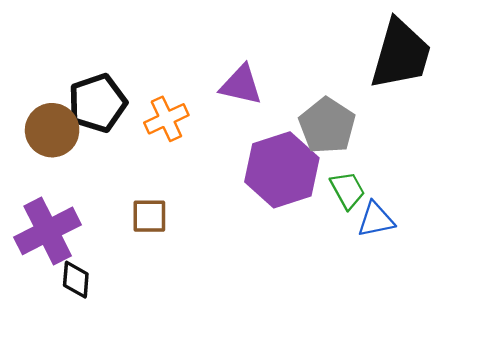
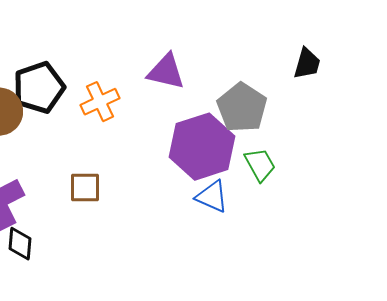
black trapezoid: (401, 54) -> (307, 64), moved, size x0.5
blue triangle: (376, 220) -> (212, 197), moved, turned 36

